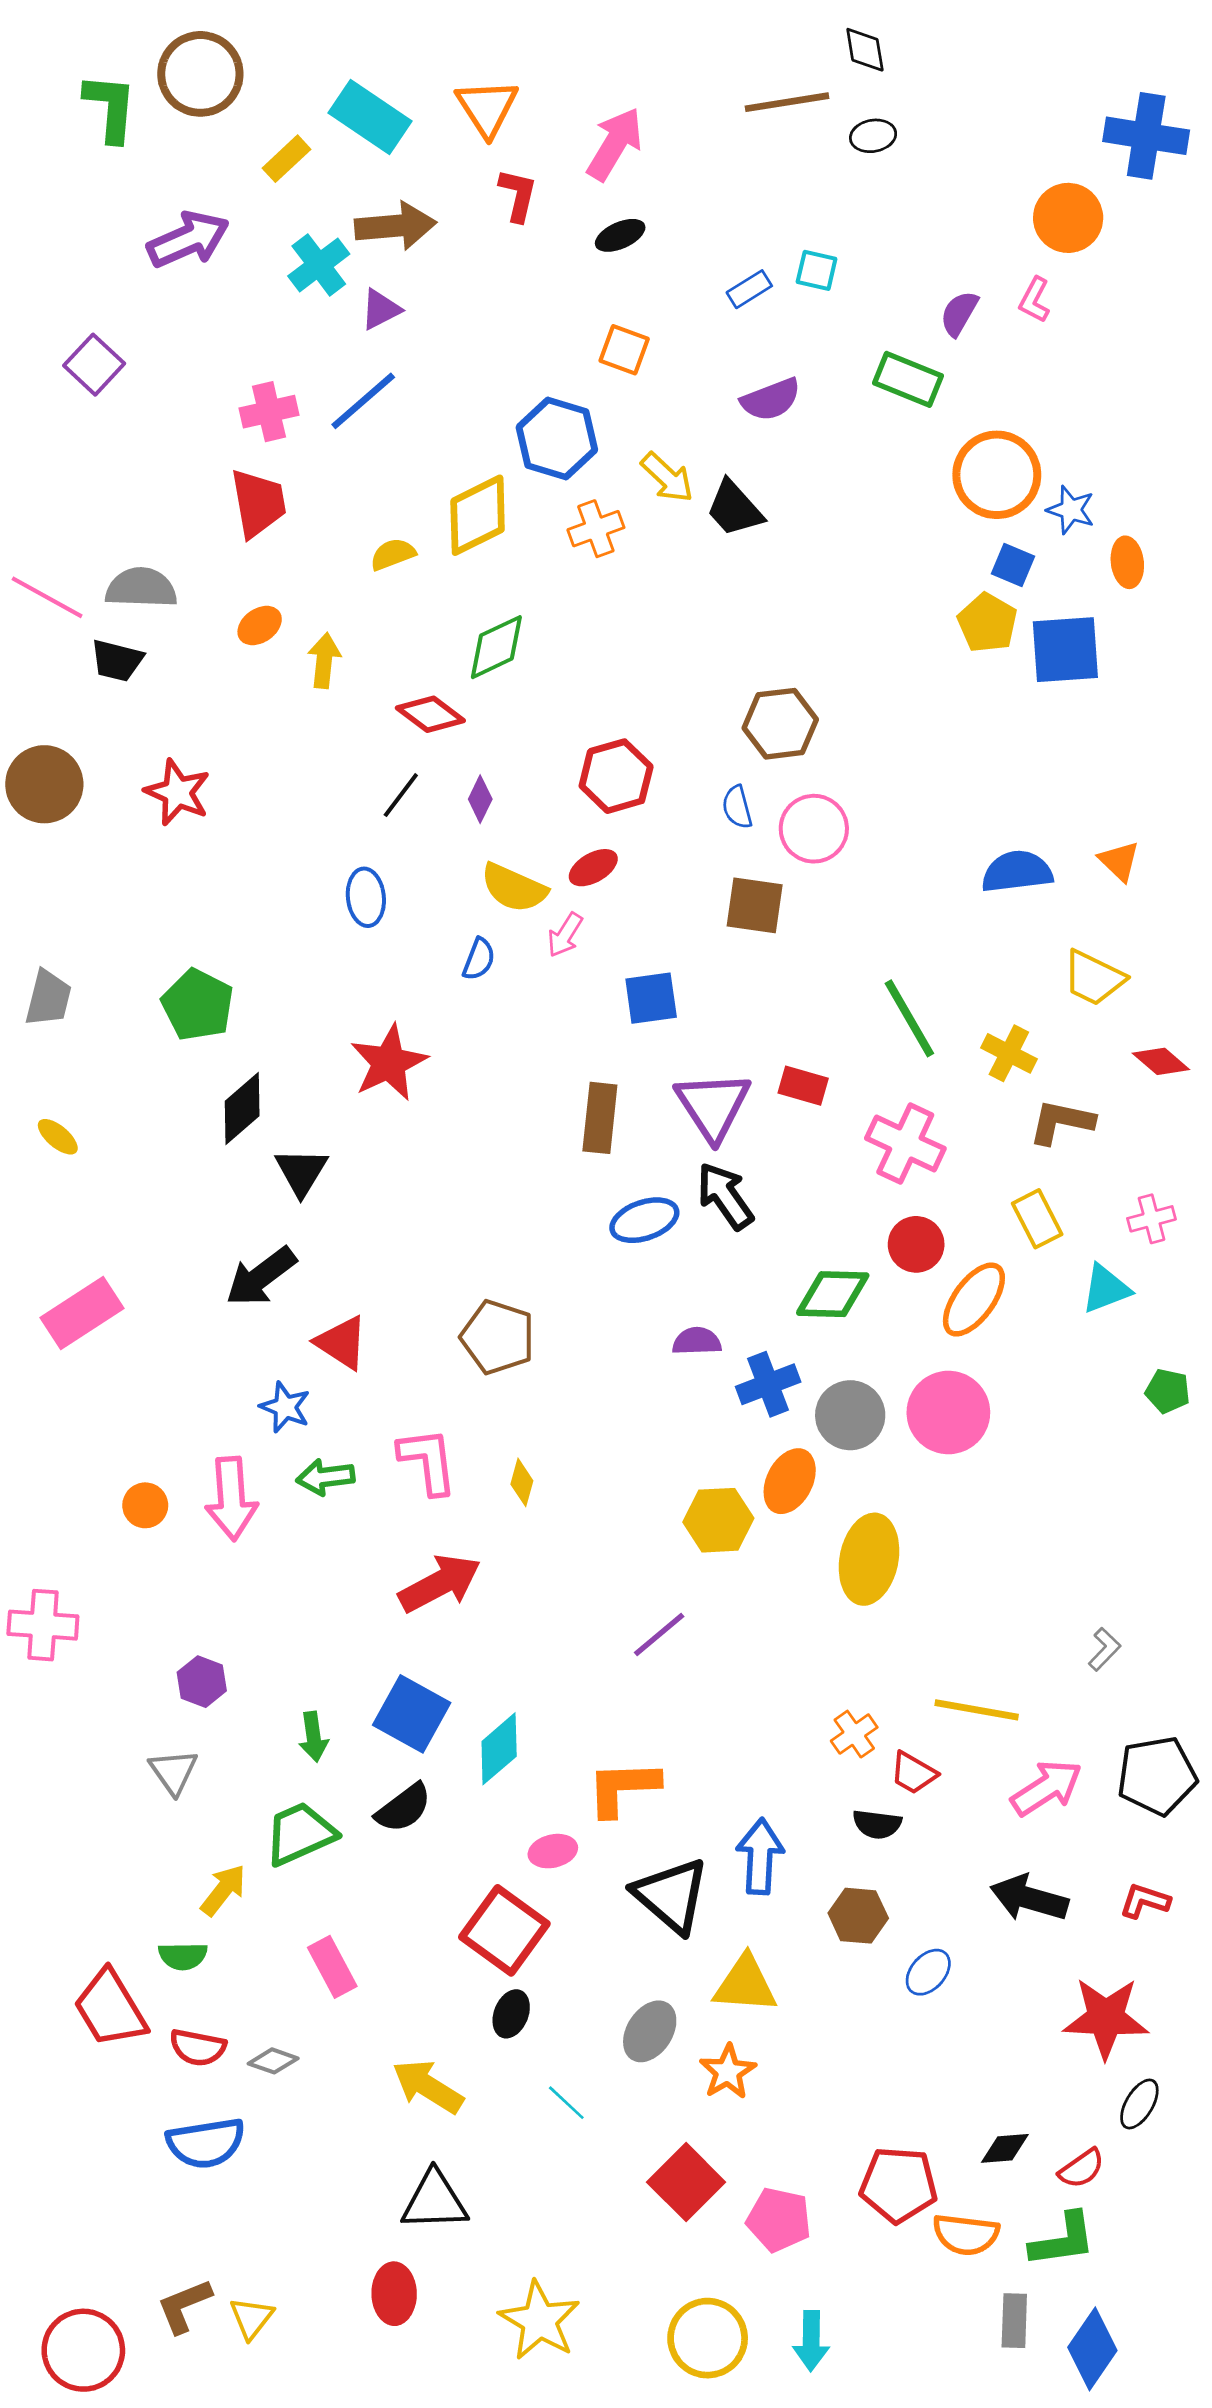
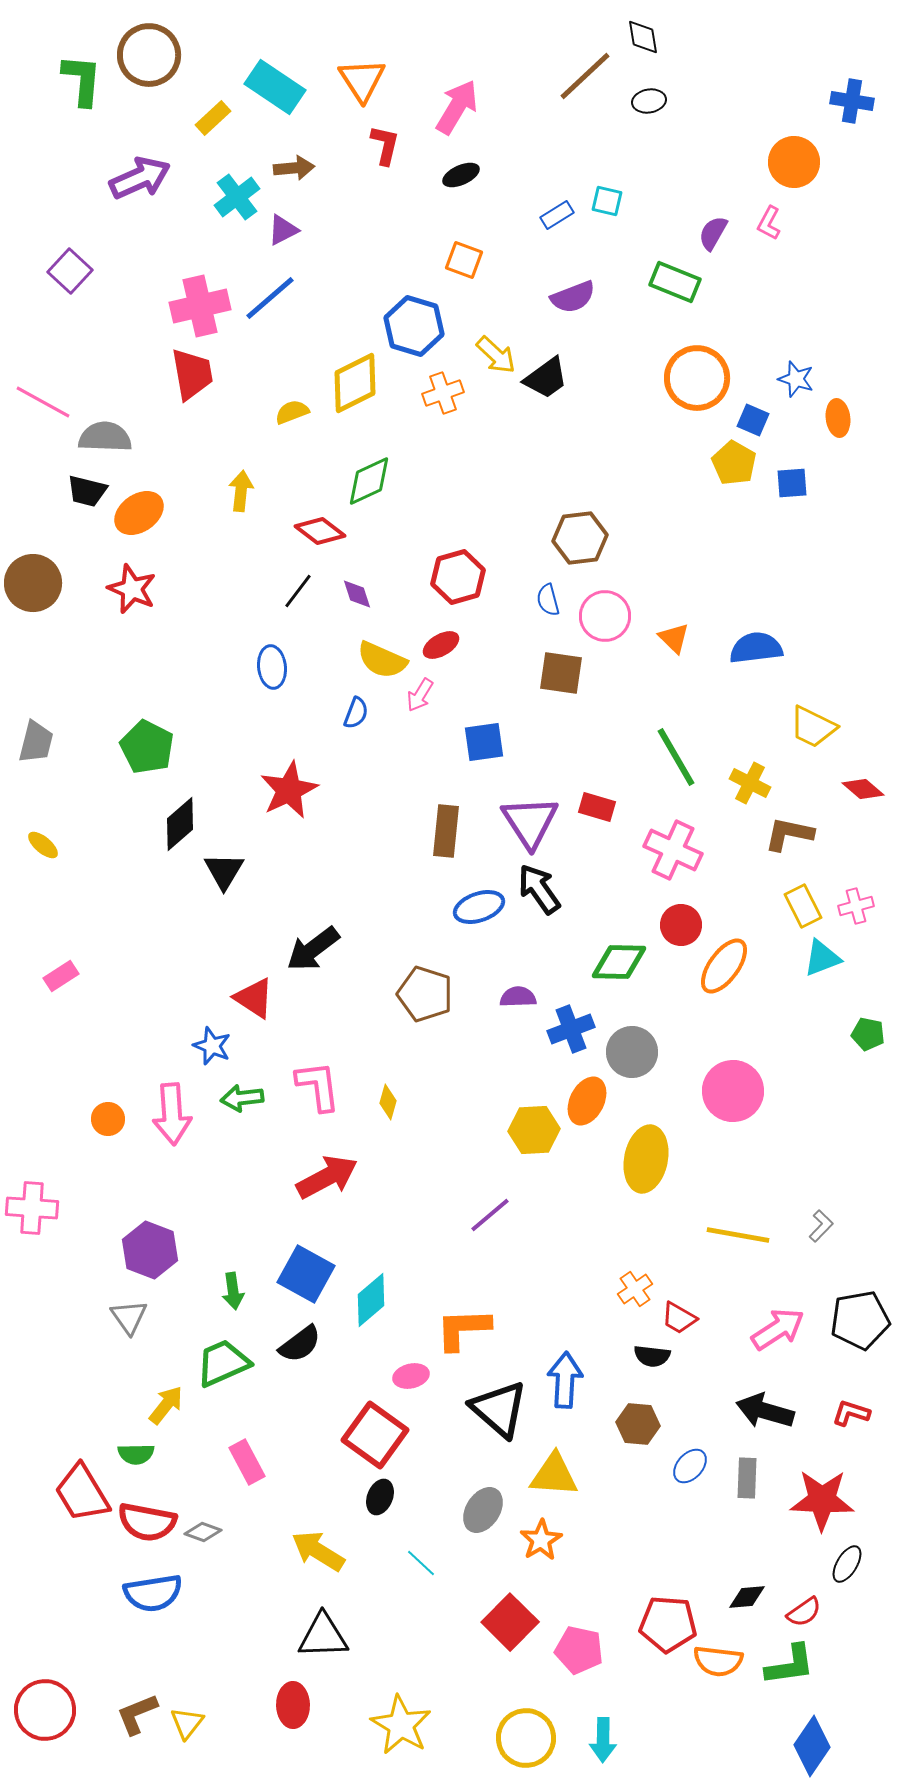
brown line: (787, 102) -> (585, 76), turned -34
blue cross: (1146, 136) -> (852, 101), size x0.7
brown arrow: (395, 226) -> (294, 168), size x0.7
pink cross: (269, 412) -> (200, 306), size x1.4
orange circle: (997, 475) -> (697, 378), moved
black trapezoid: (734, 508) -> (546, 378), turned -84
pink line: (47, 597) -> (43, 402), moved
orange ellipse: (260, 626) -> (139, 513), moved, size x1.5
blue square: (1065, 650) -> (792, 483), size x0.6
purple diamond: (480, 799) -> (357, 594), turned -44
orange triangle: (1119, 861) -> (674, 638), moved
yellow rectangle: (1037, 1219) -> (803, 906), moved
black arrow: (261, 1277) -> (313, 949), moved
pink rectangle: (82, 1313) -> (61, 976), size x0.6
brown pentagon: (498, 1337) -> (425, 994), moved
pink circle: (948, 1413) -> (733, 1091), moved
purple hexagon: (202, 1682) -> (150, 1250), size x1.5
yellow line: (977, 1710) -> (738, 1235), moved
red semicircle: (198, 2048) -> (147, 1522), size x1.4
gray rectangle: (1014, 2321) -> (747, 1478), moved
red circle: (83, 2350) -> (45, 1710), moved

